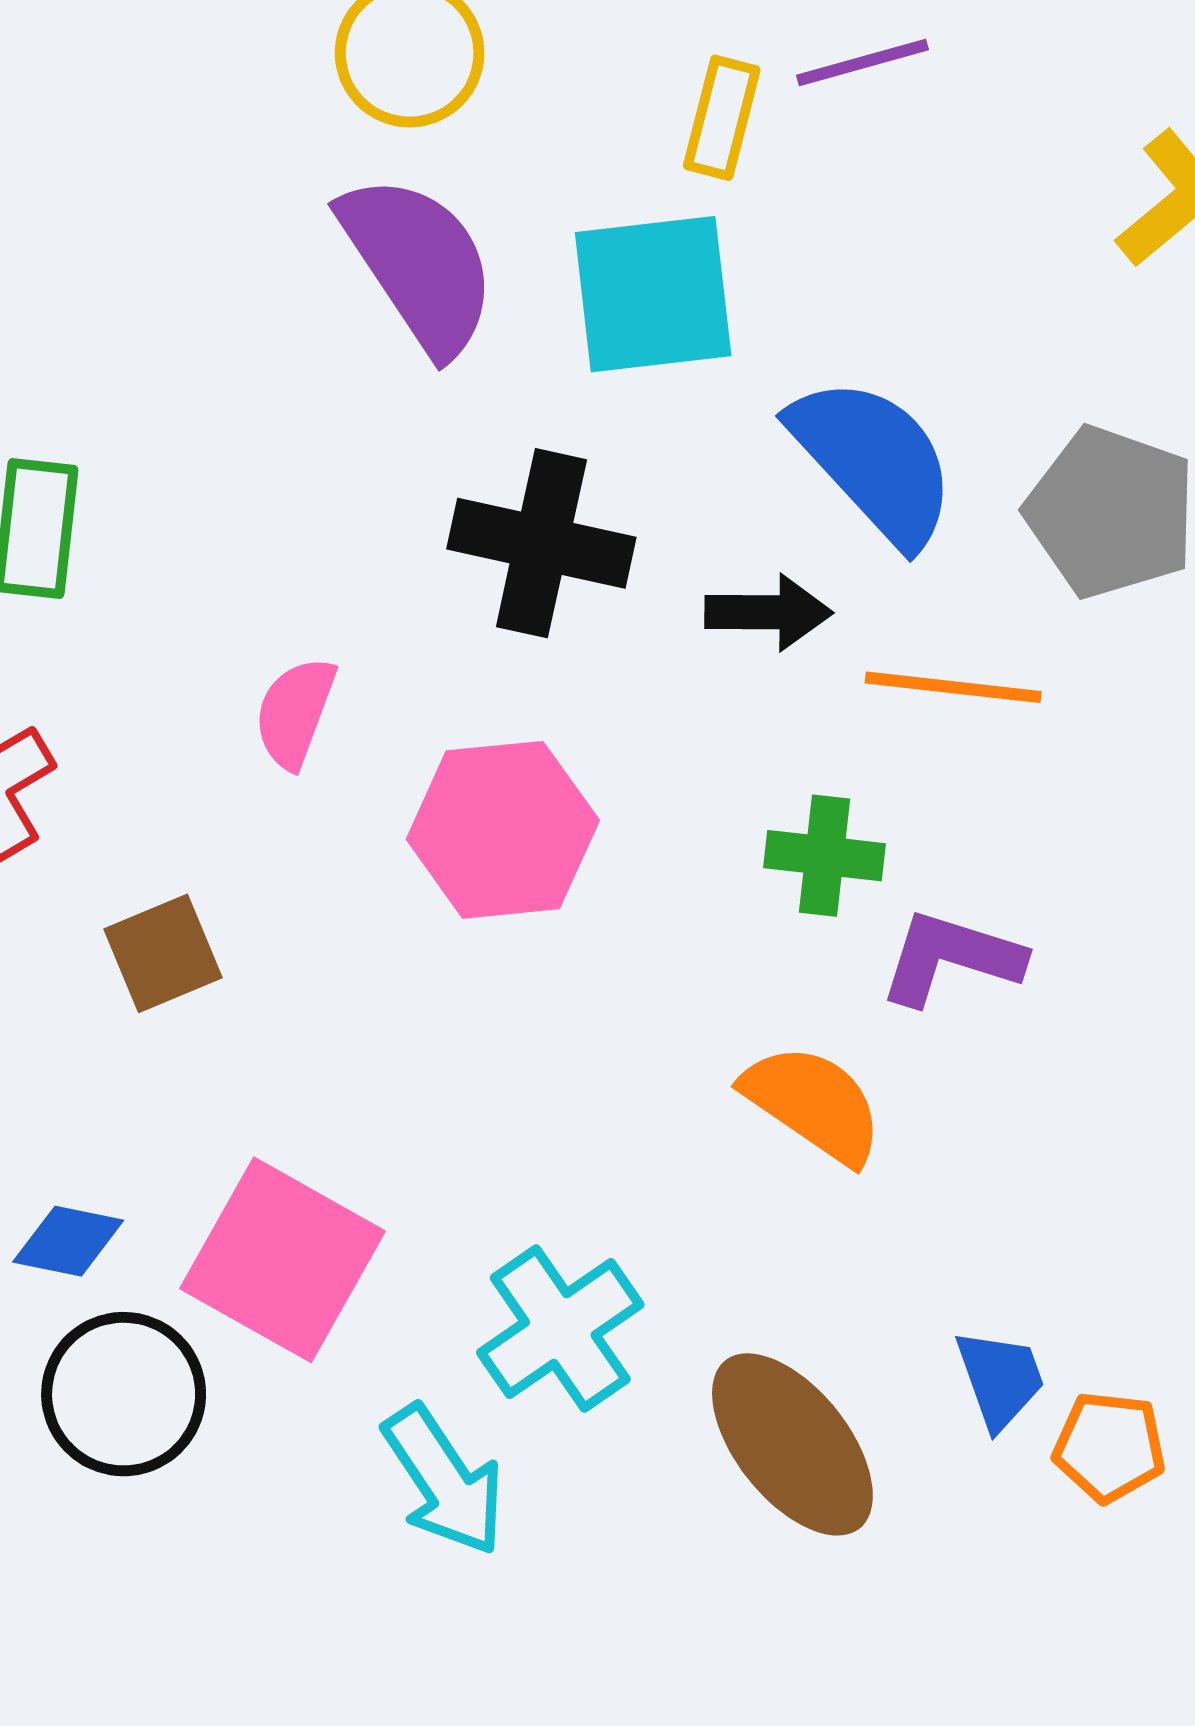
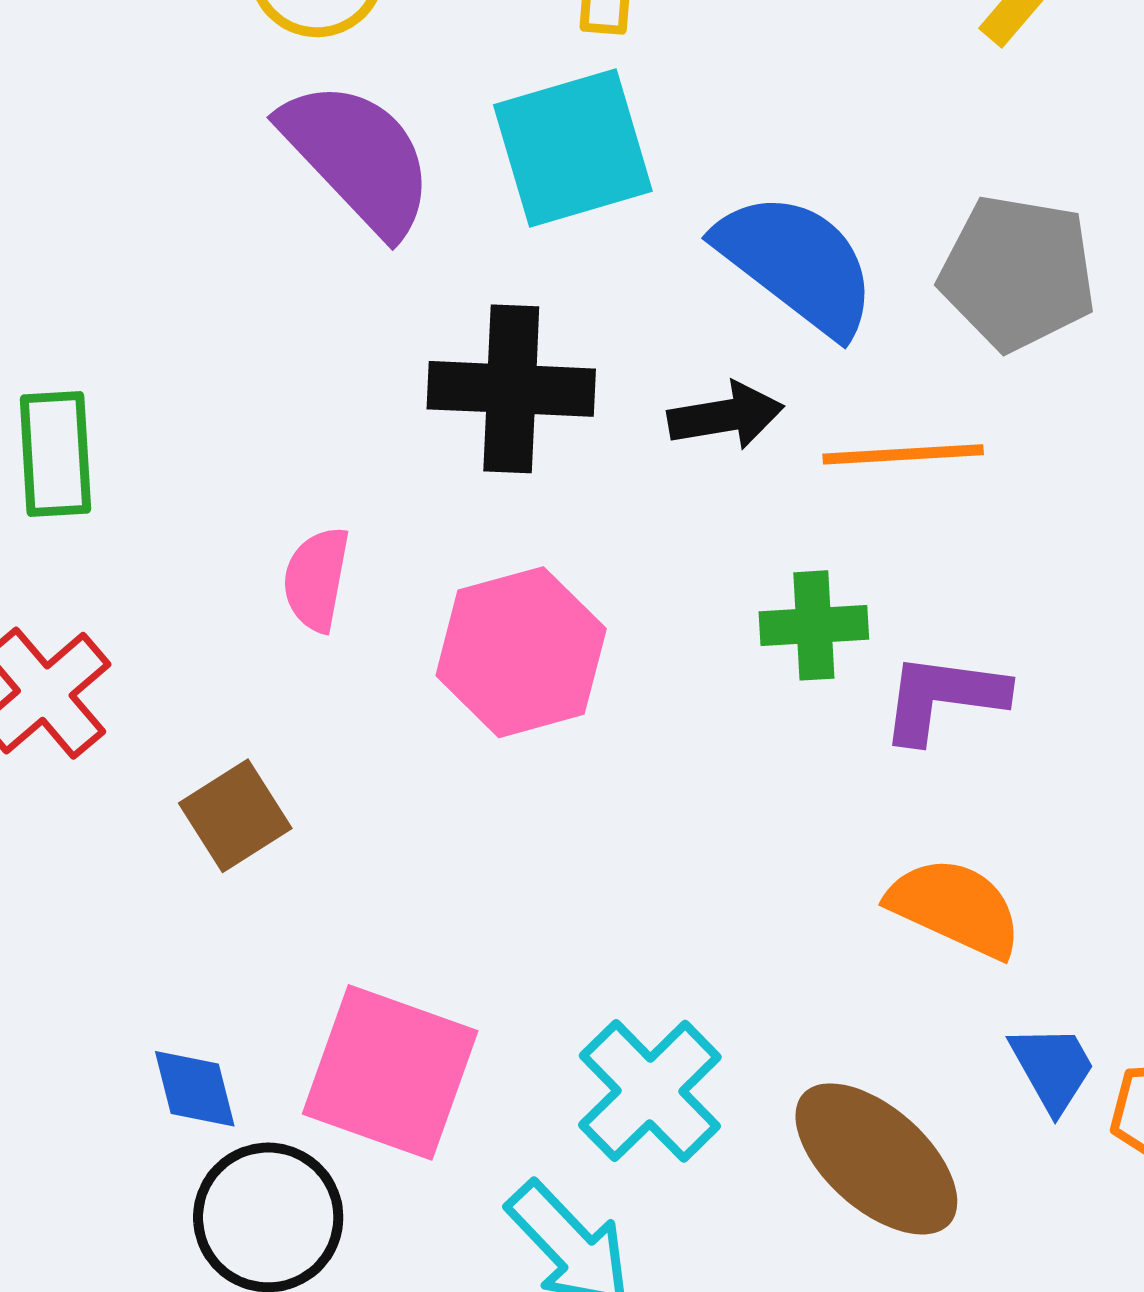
orange semicircle: (813, 1104) -> (955, 907), moved
blue diamond: (68, 1241) -> (195, 1089), turned 74

